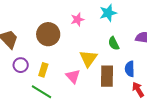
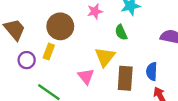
green semicircle: (114, 43) -> (121, 32), moved
yellow rectangle: (43, 70) -> (49, 51), moved

